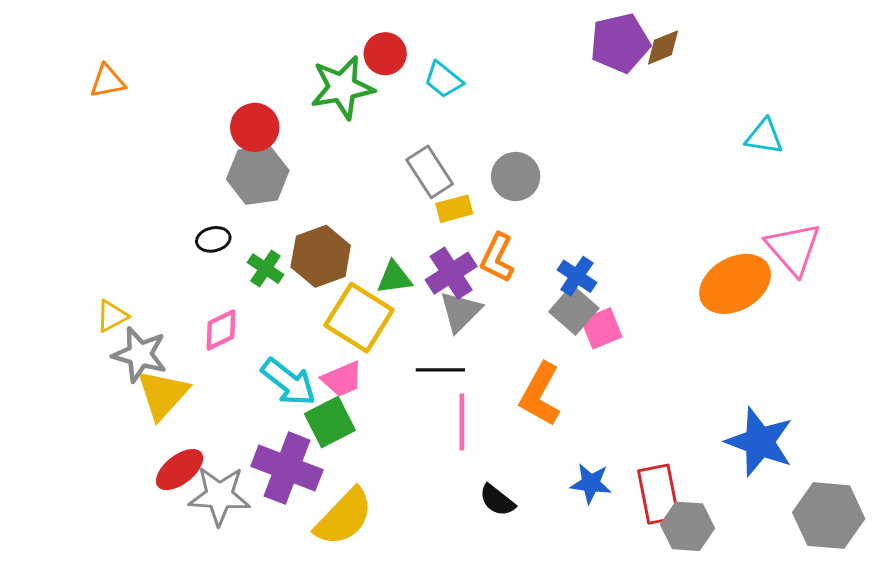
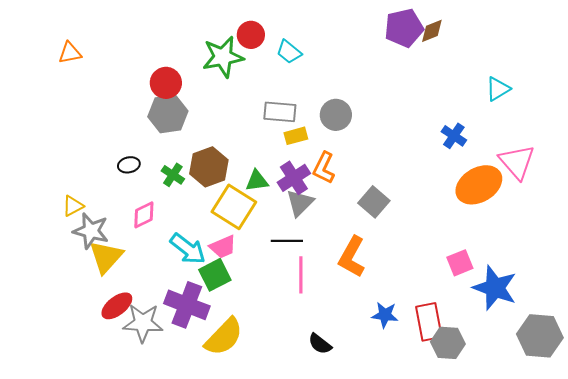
cyan triangle: (764, 137) -> (498, 89), turned -40
gray rectangle: (430, 172) -> (280, 112), turned -52
black ellipse: (213, 239) -> (129, 165), moved
blue cross: (577, 276) -> (454, 136), moved
pink square: (602, 328) -> (460, 263), moved
black semicircle: (497, 500) -> (320, 344), moved

